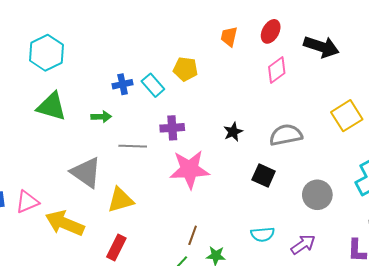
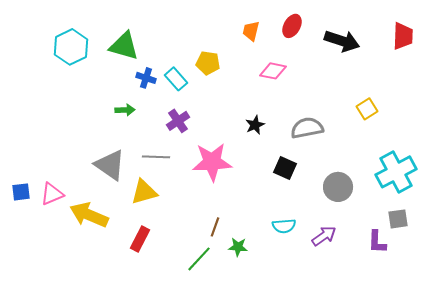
pink diamond: (277, 70) -> (273, 71), moved, turned 48
blue cross: (123, 84) -> (146, 78), turned 30
green triangle: (52, 107) -> (124, 46), moved
yellow square: (347, 116) -> (367, 109), size x0.7
purple cross: (172, 128) -> (178, 121), moved, turned -30
gray line: (133, 146) -> (156, 157), moved

